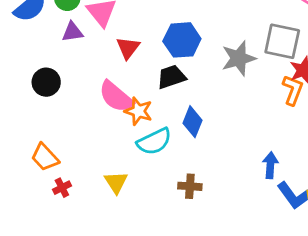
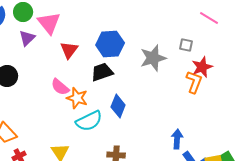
purple triangle: (73, 32) -> (27, 38), turned -36
gray square: (282, 41) -> (186, 45), size x0.5
pink semicircle: (116, 97) -> (60, 87), size x0.7

